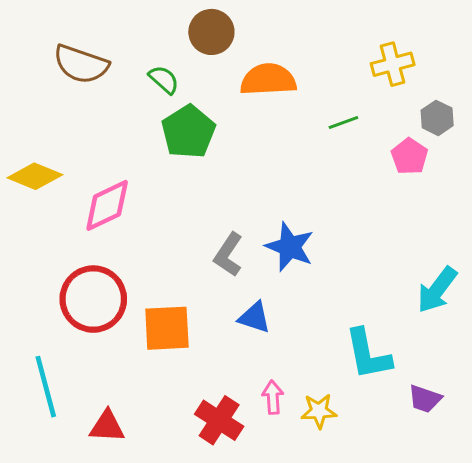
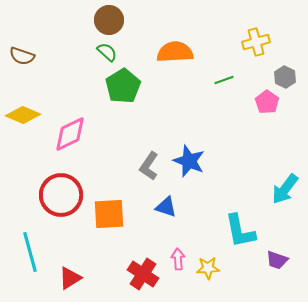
brown circle: (211, 32) -> (109, 20), moved
brown semicircle: (81, 64) -> (22, 56), moved, size x0.7
red triangle: (107, 426) -> (70, 278), turned -35

